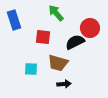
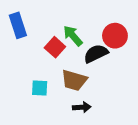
green arrow: (56, 13) -> (73, 36), moved
red square: (43, 37) -> (55, 47), turned 35

